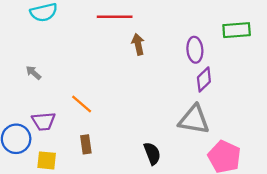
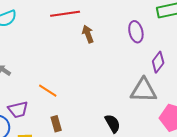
purple diamond: (204, 79) -> (158, 62), moved

